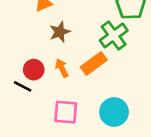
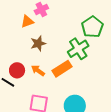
orange arrow: (62, 68) -> (38, 70), turned -32

